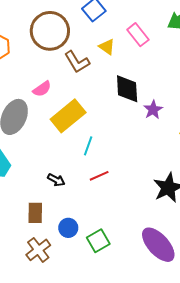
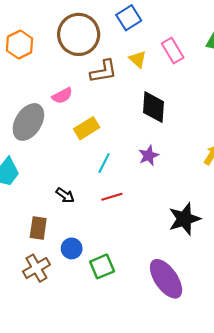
brown L-shape: (77, 62) -> (103, 71), turned -76
purple star: (153, 110) -> (149, 156), moved
yellow rectangle: (68, 116) -> (87, 128), size x0.7

